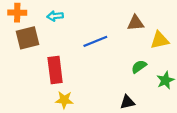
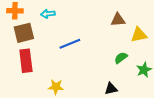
blue line: (95, 41) -> (70, 44), moved
red rectangle: (55, 70) -> (26, 61), moved

